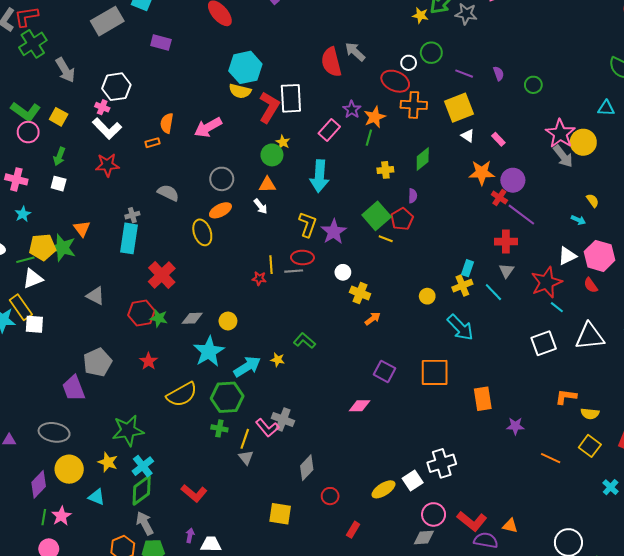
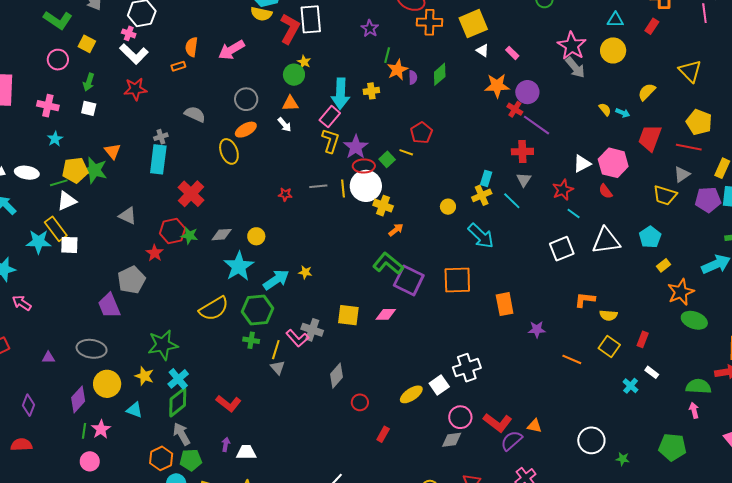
green L-shape: (26, 112) -> (58, 20), moved
orange star: (375, 117) -> (397, 70), moved
pink rectangle: (329, 130) -> (330, 117), moved
yellow circle: (583, 142) -> (613, 50), moved
yellow cross: (385, 170) -> (371, 91), moved
purple semicircle: (413, 196) -> (413, 77), moved
green square: (377, 216) -> (387, 159), moved, size x0.6
cyan arrow: (578, 220) -> (623, 113), moved
red ellipse: (302, 257) -> (364, 166), moved
yellow line: (271, 265) -> (343, 188), moved
white circle: (343, 272) -> (366, 186), size x2.0
red star: (546, 282) -> (563, 190), size x0.7
green L-shape: (304, 341) -> (388, 263), moved, size x1.4
red star: (148, 361) -> (155, 253), moved
purple square: (384, 371) -> (409, 280), size x1.4
yellow square: (280, 514) -> (348, 315), moved
purple semicircle: (486, 540) -> (512, 441), turned -50

